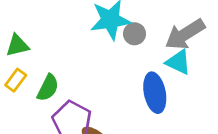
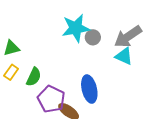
blue ellipse: (155, 93) -> (89, 89), moved

